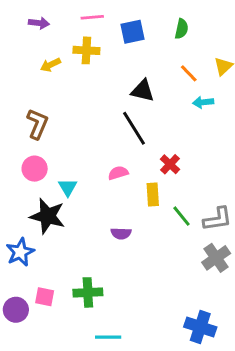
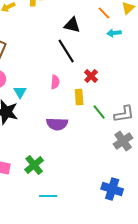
pink semicircle: (118, 173) -> (55, 82), turned 112
purple semicircle: (121, 233) -> (57, 124), size x1.5
green cross: (88, 292) -> (34, 165), turned -36

